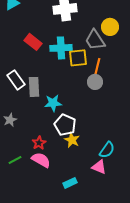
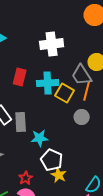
red rectangle: (33, 42) -> (20, 77), turned 66
yellow square: (78, 58) -> (65, 93), turned 36
orange line: (97, 68) -> (87, 91), moved

